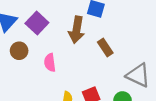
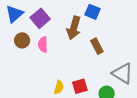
pink semicircle: (50, 63) -> (43, 44), moved

